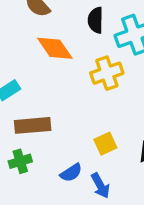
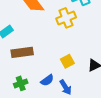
green cross: (20, 161) -> (21, 83), moved

